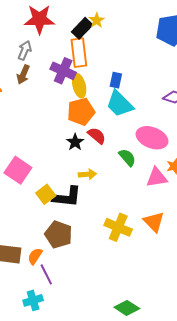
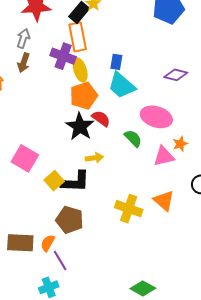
black star: (75, 142) -> (80, 126), size x1.6

